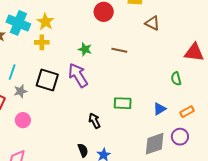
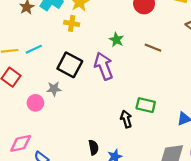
cyan line: (12, 72) -> (34, 49), turned 35
gray star: (20, 91) -> (54, 89), moved
black arrow: (94, 121) -> (126, 119), moved

